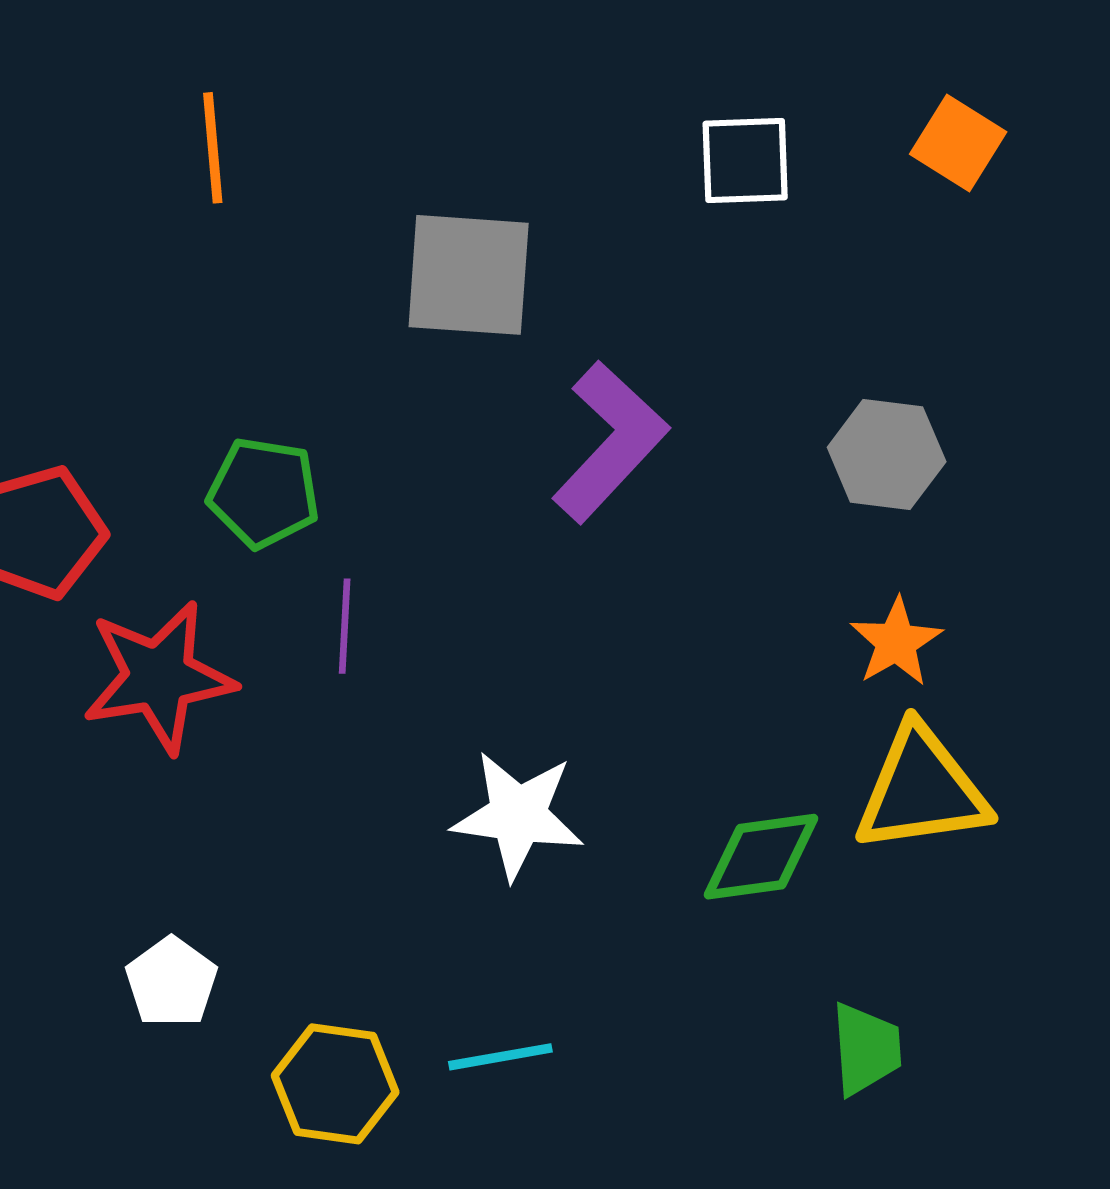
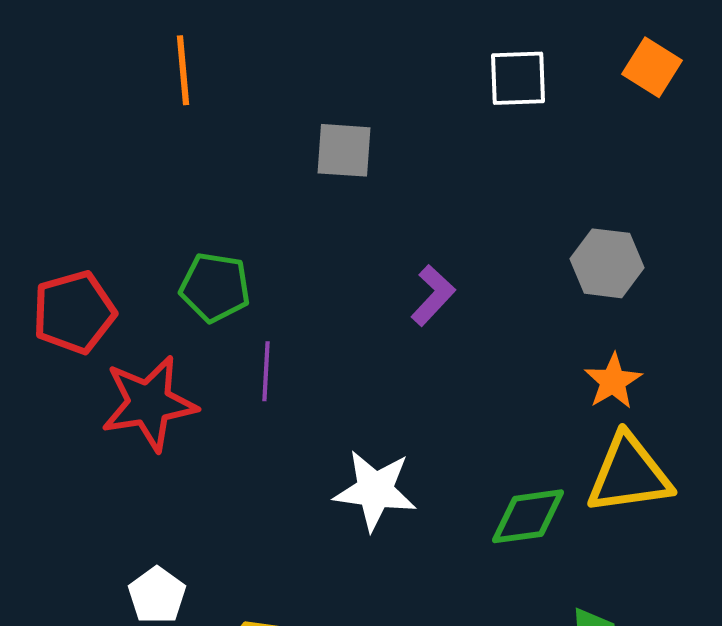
gray square: (469, 275) -> (344, 150), size x0.7
purple L-shape: (610, 442) -> (433, 295), moved, size x0.6

